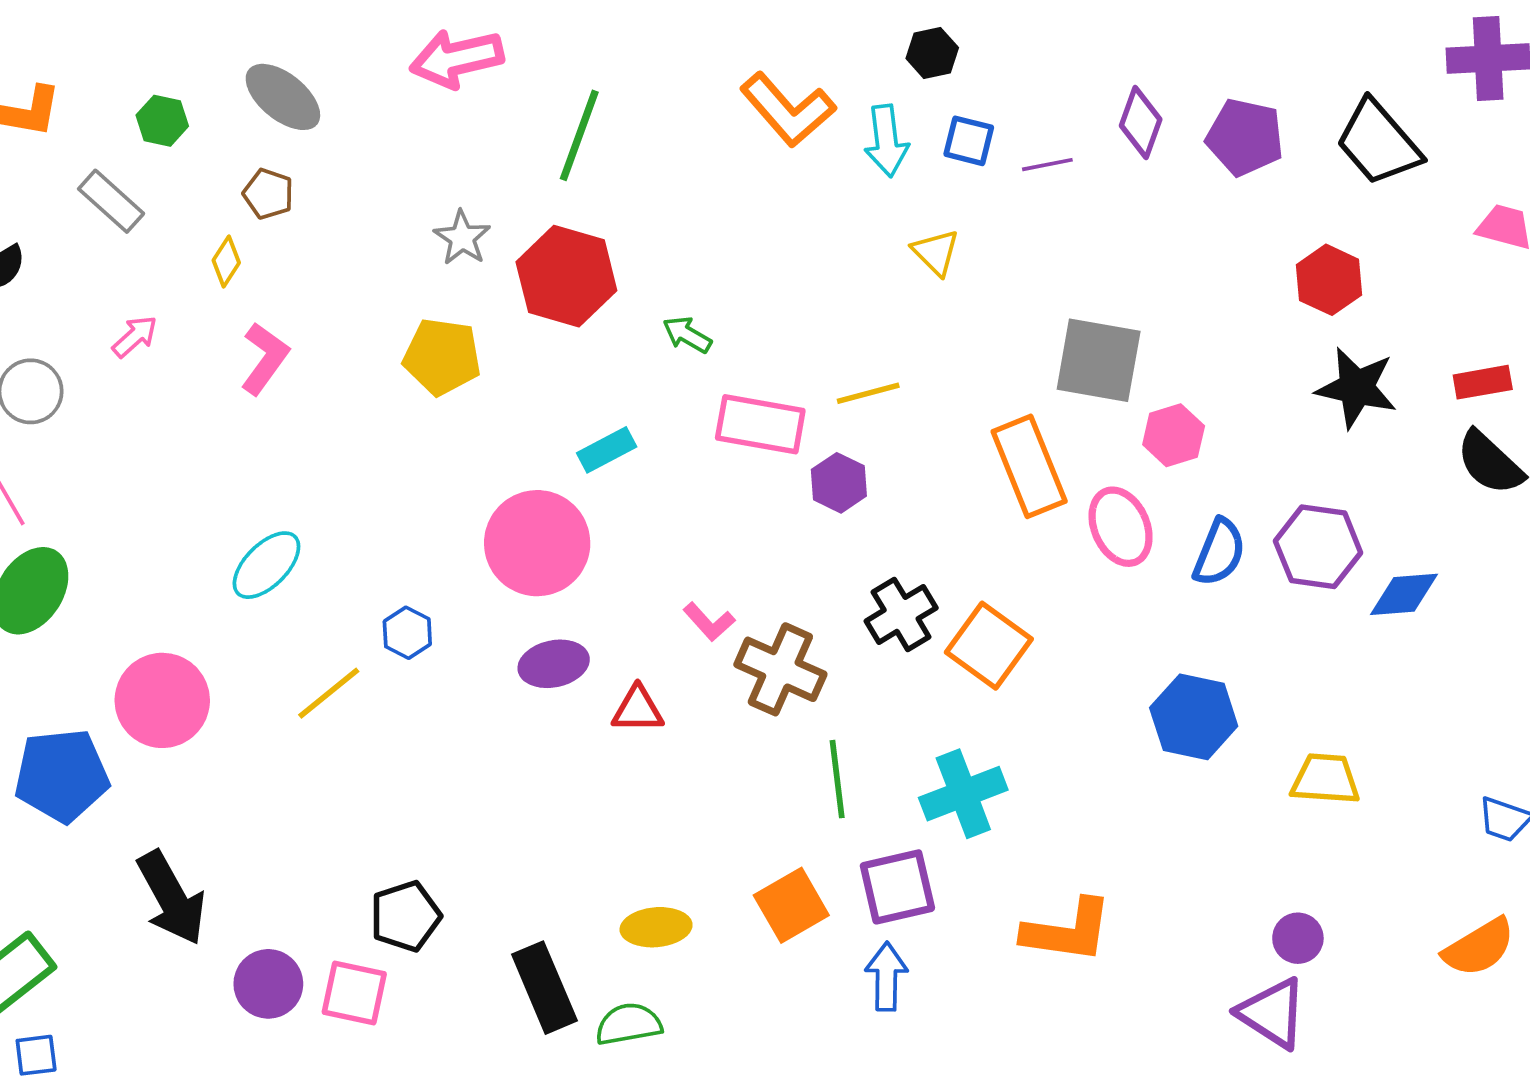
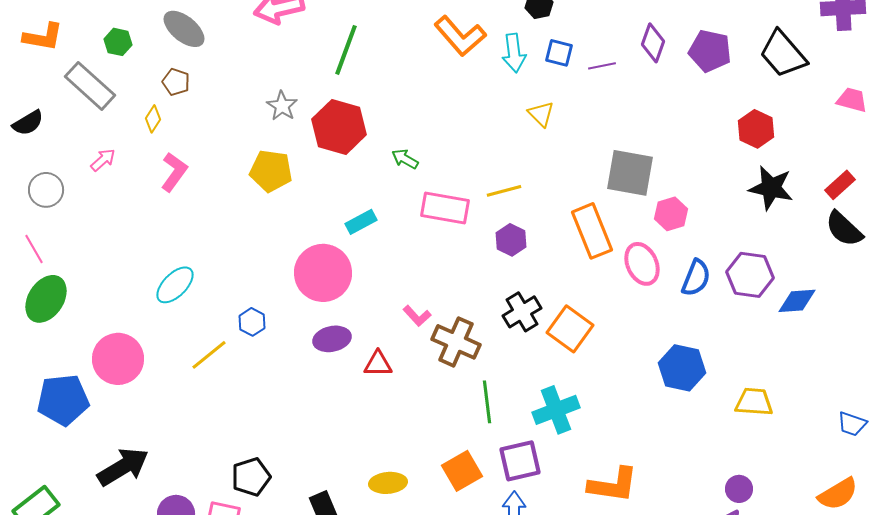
gray rectangle: (111, 201) -> (90, 86), size x1.4
red rectangle: (1483, 382) -> (840, 185), turned -32
purple hexagon: (839, 483) -> (511, 240), moved
black arrow: (171, 898) -> (123, 467), turned -92

